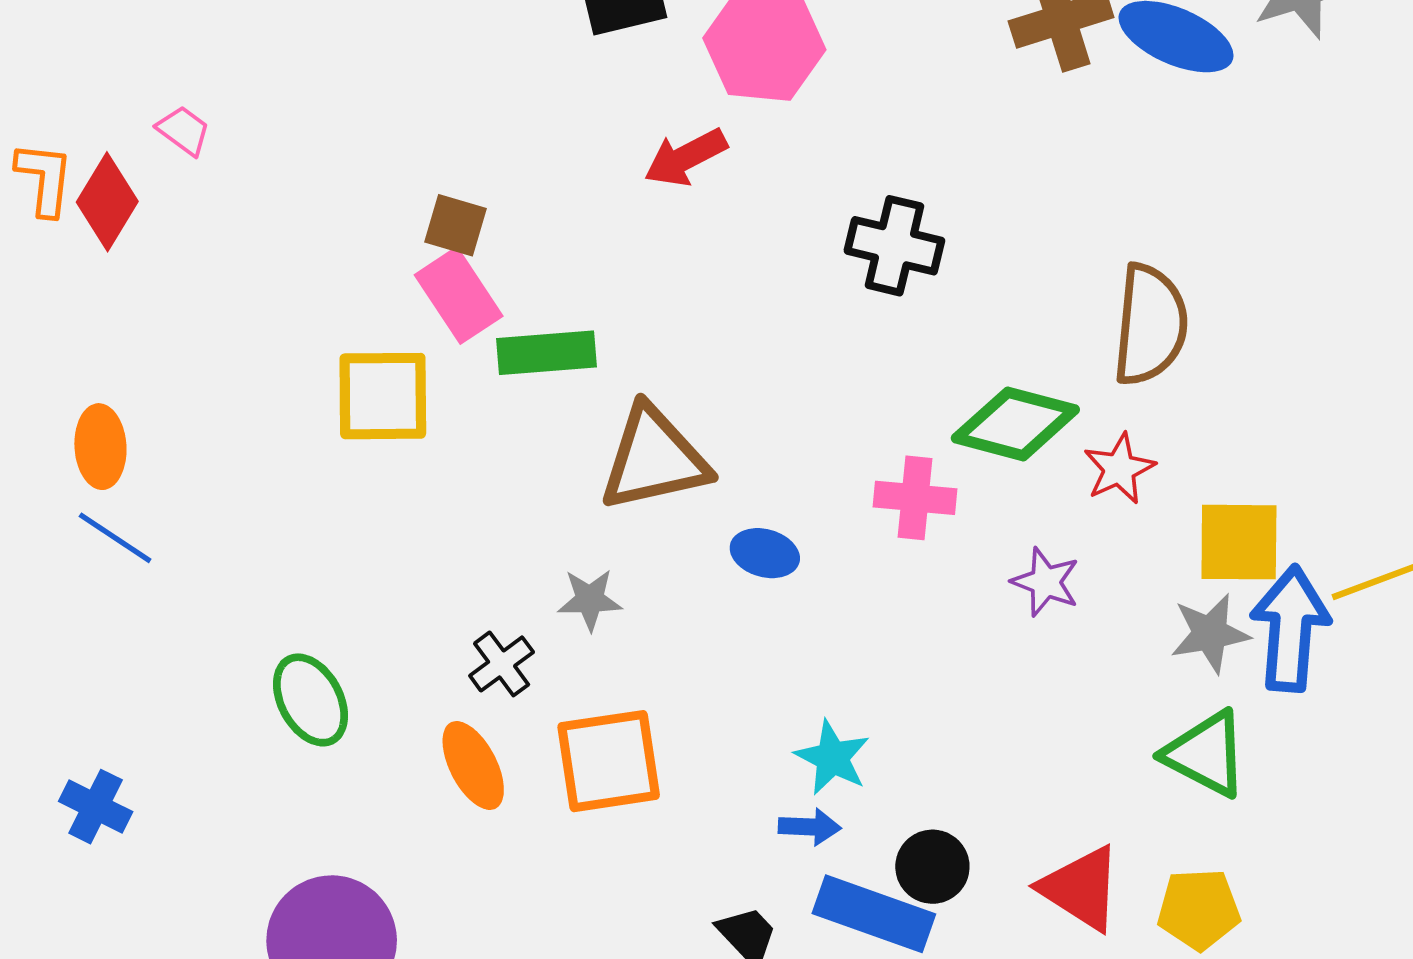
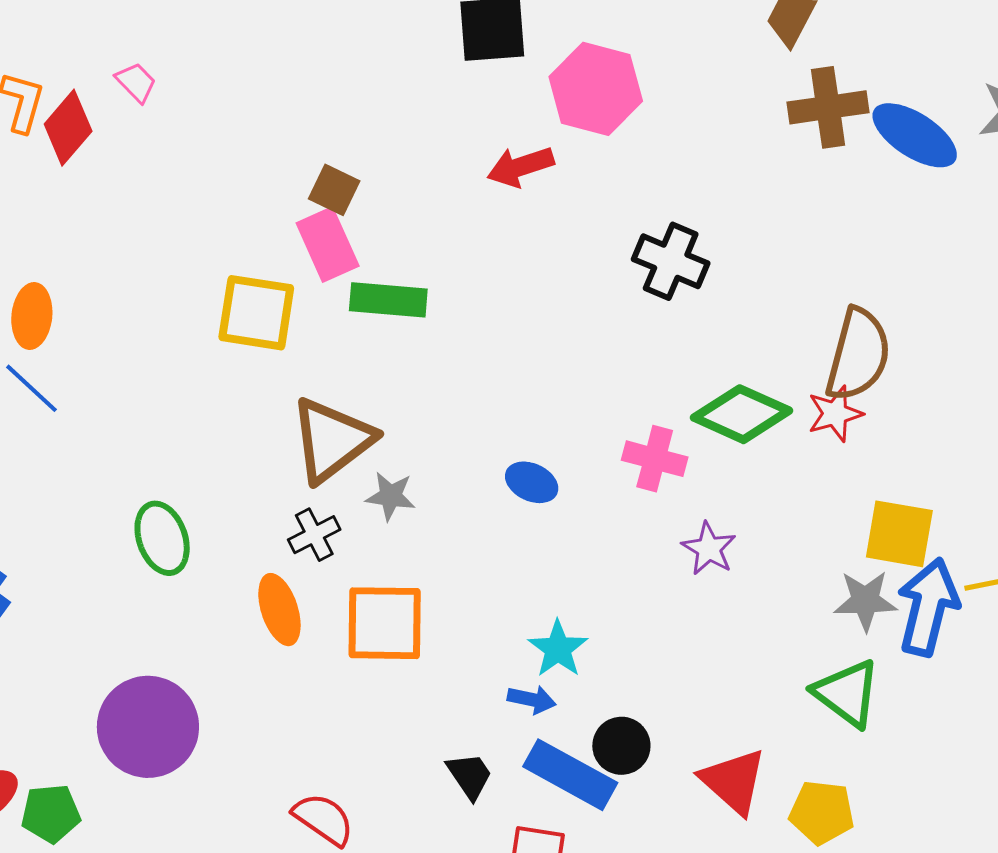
brown triangle: (654, 459) -> (332, 440), moved, turned -34
red star: (1119, 469) -> (835, 414), moved
purple star: (1046, 582) -> (709, 549), moved

